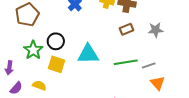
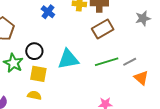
brown rectangle: (127, 29) -> (103, 29), size x1.5
gray star: (156, 30) -> (143, 18), moved
yellow semicircle: (39, 85) -> (34, 95), moved

